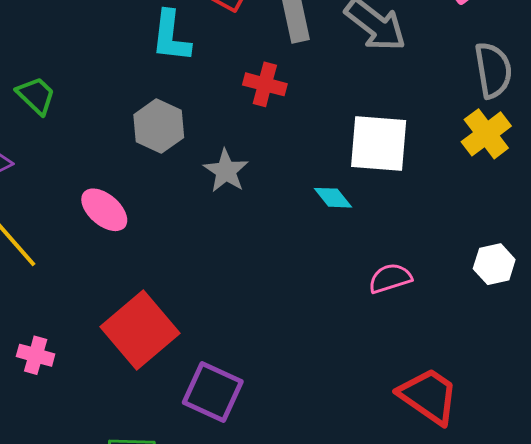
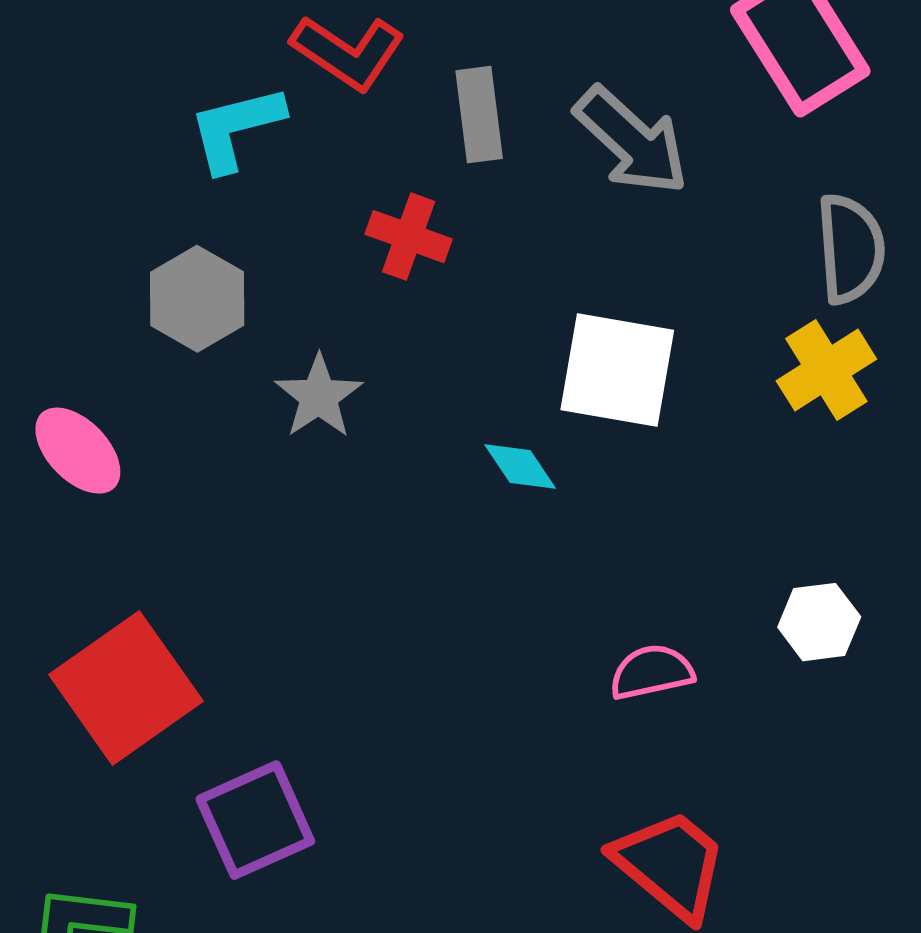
cyan L-shape: (171, 36) -> (236, 128), turned 64
pink semicircle: (390, 278) -> (652, 672), moved
purple square: (213, 392) -> (255, 820), turned 36

